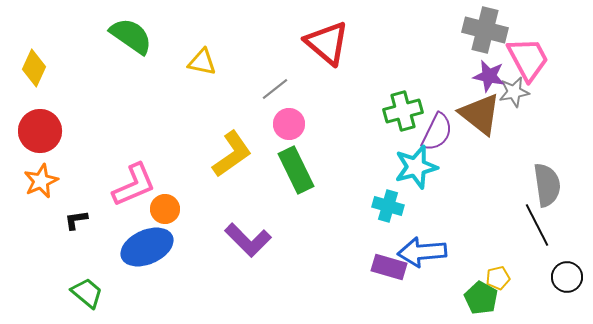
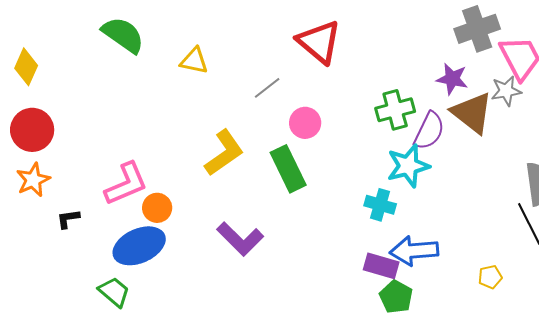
gray cross: (485, 30) -> (477, 29), turned -33
purple star: (489, 76) -> (452, 79), moved
pink circle: (289, 124) -> (305, 123), moved
green trapezoid: (87, 293) -> (114, 292), moved
green pentagon: (481, 298) -> (396, 297), moved

